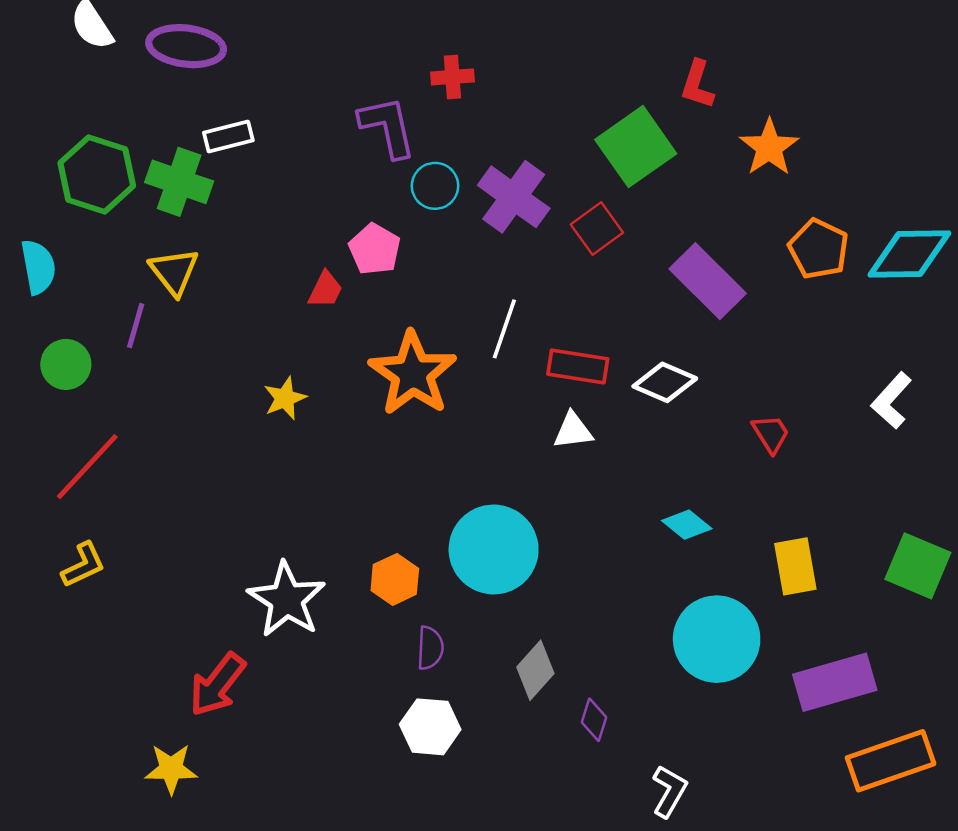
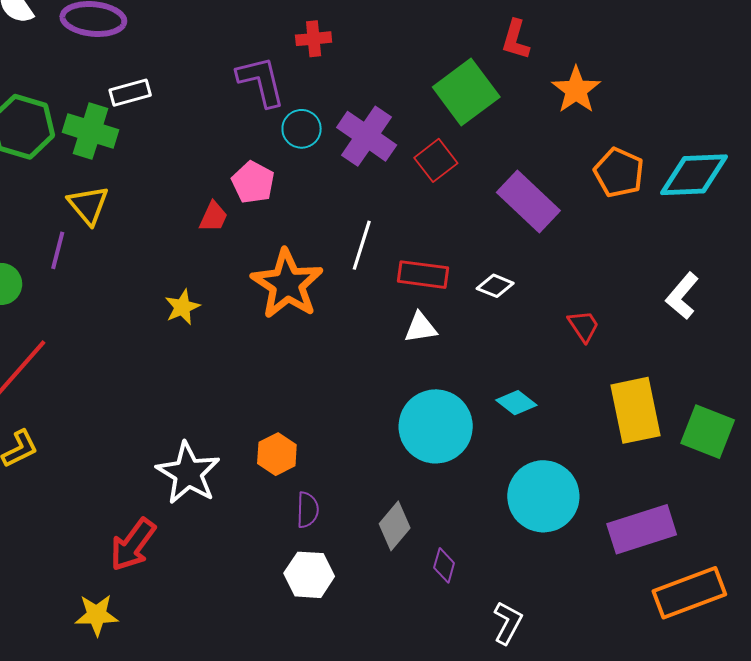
white diamond: (665, 382) -> (495, 286), size x0.7
cyan circle: (494, 549) -> (436, 426), moved
yellow rectangle: (795, 566) -> (635, 410), moved, size x1.4

